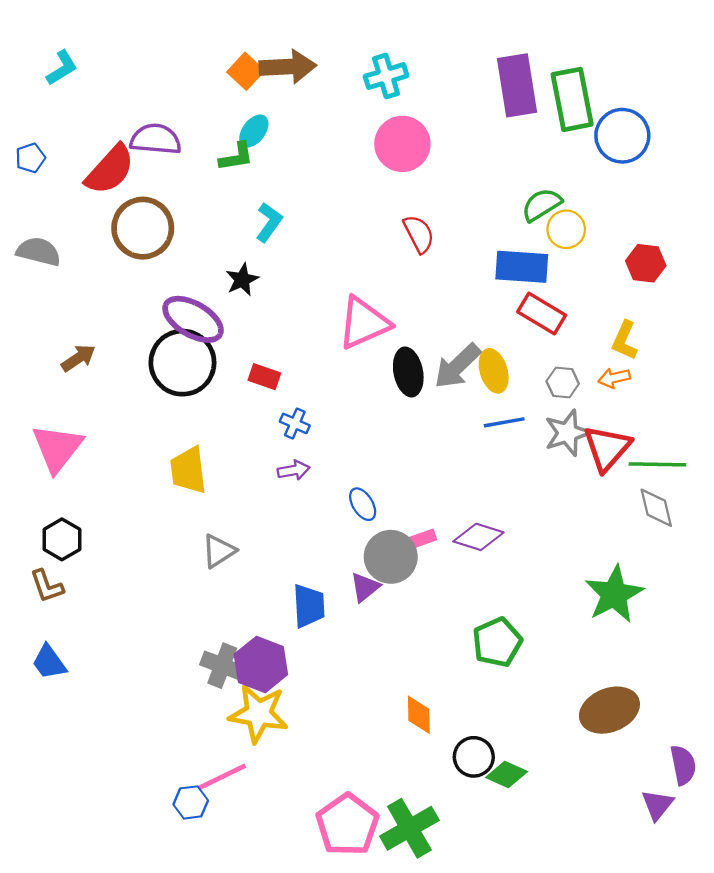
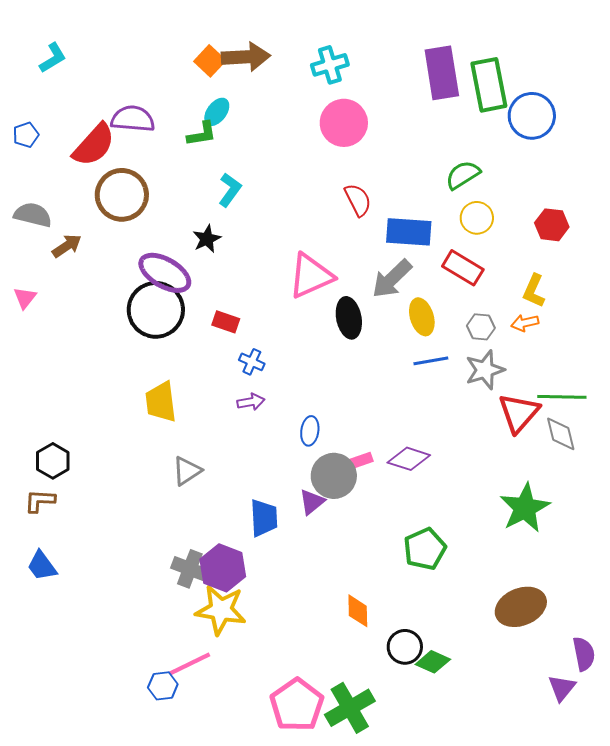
yellow circle: (566, 229) -> (477, 218), moved
blue rectangle: (522, 267) -> (409, 232), moved
brown arrow: (78, 358) -> (67, 246), moved
gray arrow: (457, 366) -> (392, 279), moved
pink triangle: (57, 448) -> (25, 298), moved, size x0.5
red triangle: (607, 448) -> (519, 413), moved
blue ellipse: (363, 504) -> (310, 431), turned 40
brown L-shape: (47, 586) -> (40, 501), turned 112

